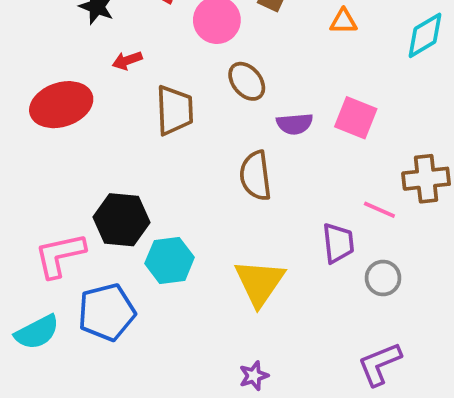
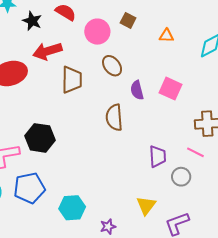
red arrow: (127, 60) -> (47, 51), size x1.8
purple semicircle: (295, 124) -> (137, 90), turned 78
pink line: (379, 210) -> (195, 152), moved
cyan hexagon: (170, 260) -> (72, 208), moved
yellow triangle: (260, 283) -> (146, 205), moved, size x0.7

